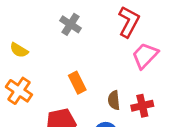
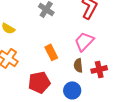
pink trapezoid: (145, 56) -> (84, 41), moved

